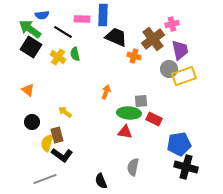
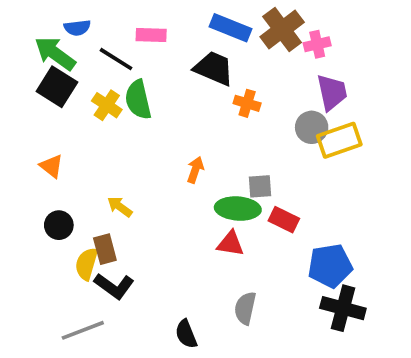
blue rectangle: (103, 15) -> (230, 28), moved, turned -70
brown cross: (153, 39) -> (282, 30), moved
green semicircle: (75, 54) -> (138, 100), size x1.5

